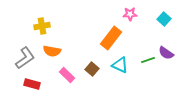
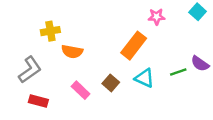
cyan square: (164, 19) -> (198, 12), moved
orange semicircle: (52, 51) -> (72, 52), moved

